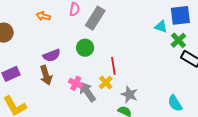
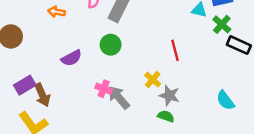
red line: (113, 66) -> (175, 50), moved
brown arrow: (46, 75) -> (42, 95), moved
yellow cross: (106, 83) -> (153, 80), moved

